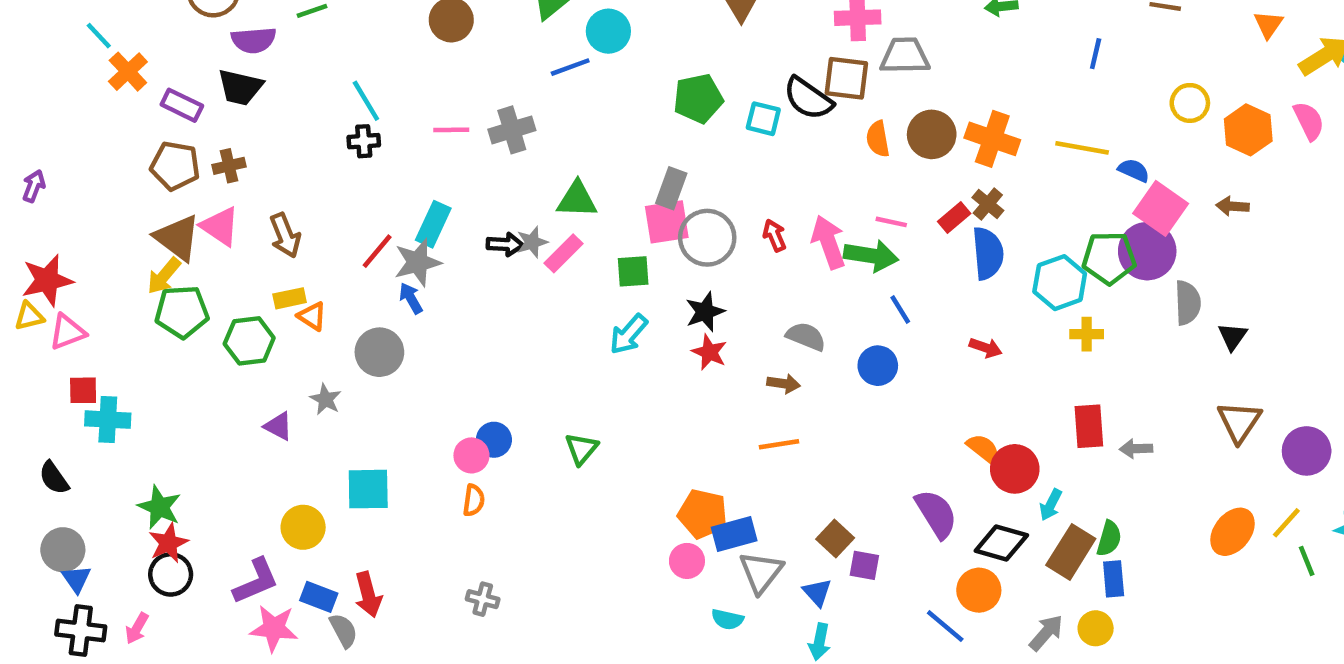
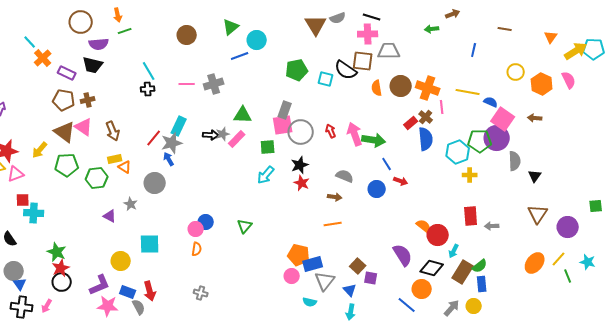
pink line: (891, 222) -> (442, 107), moved, turned 72
yellow arrow: (164, 276) -> (40, 150), moved
red arrow: (986, 348) -> (401, 181), moved
green semicircle: (1109, 538) -> (480, 266), turned 35

